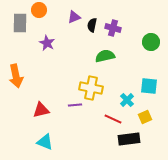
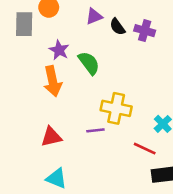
black semicircle: (92, 25) -> (117, 27), turned -48
green semicircle: (105, 56) -> (89, 63), moved, turned 66
orange arrow: (16, 76) -> (53, 81), moved

